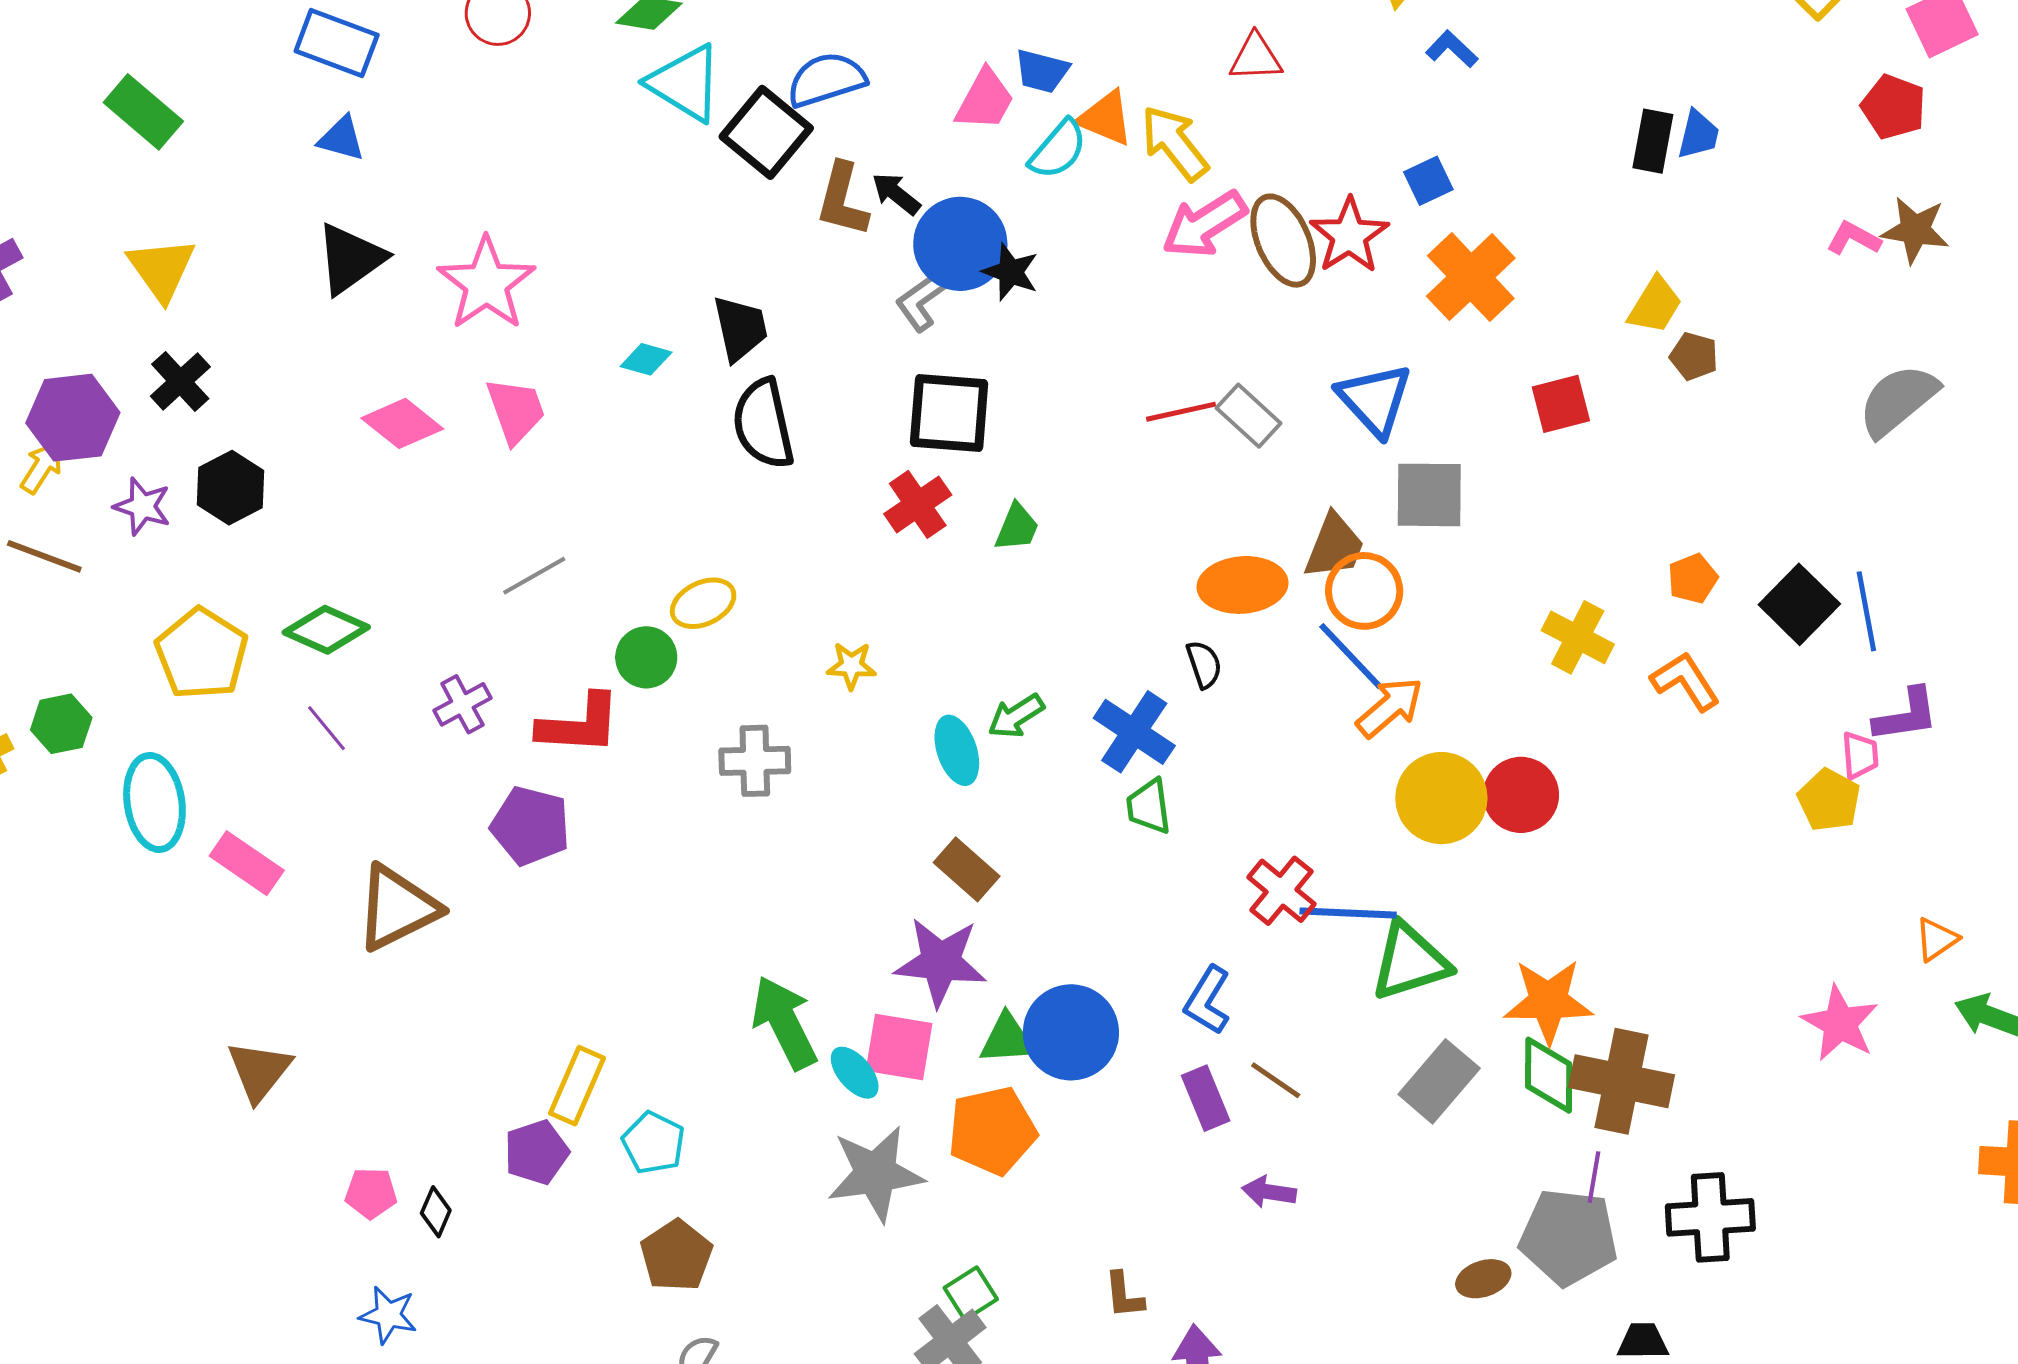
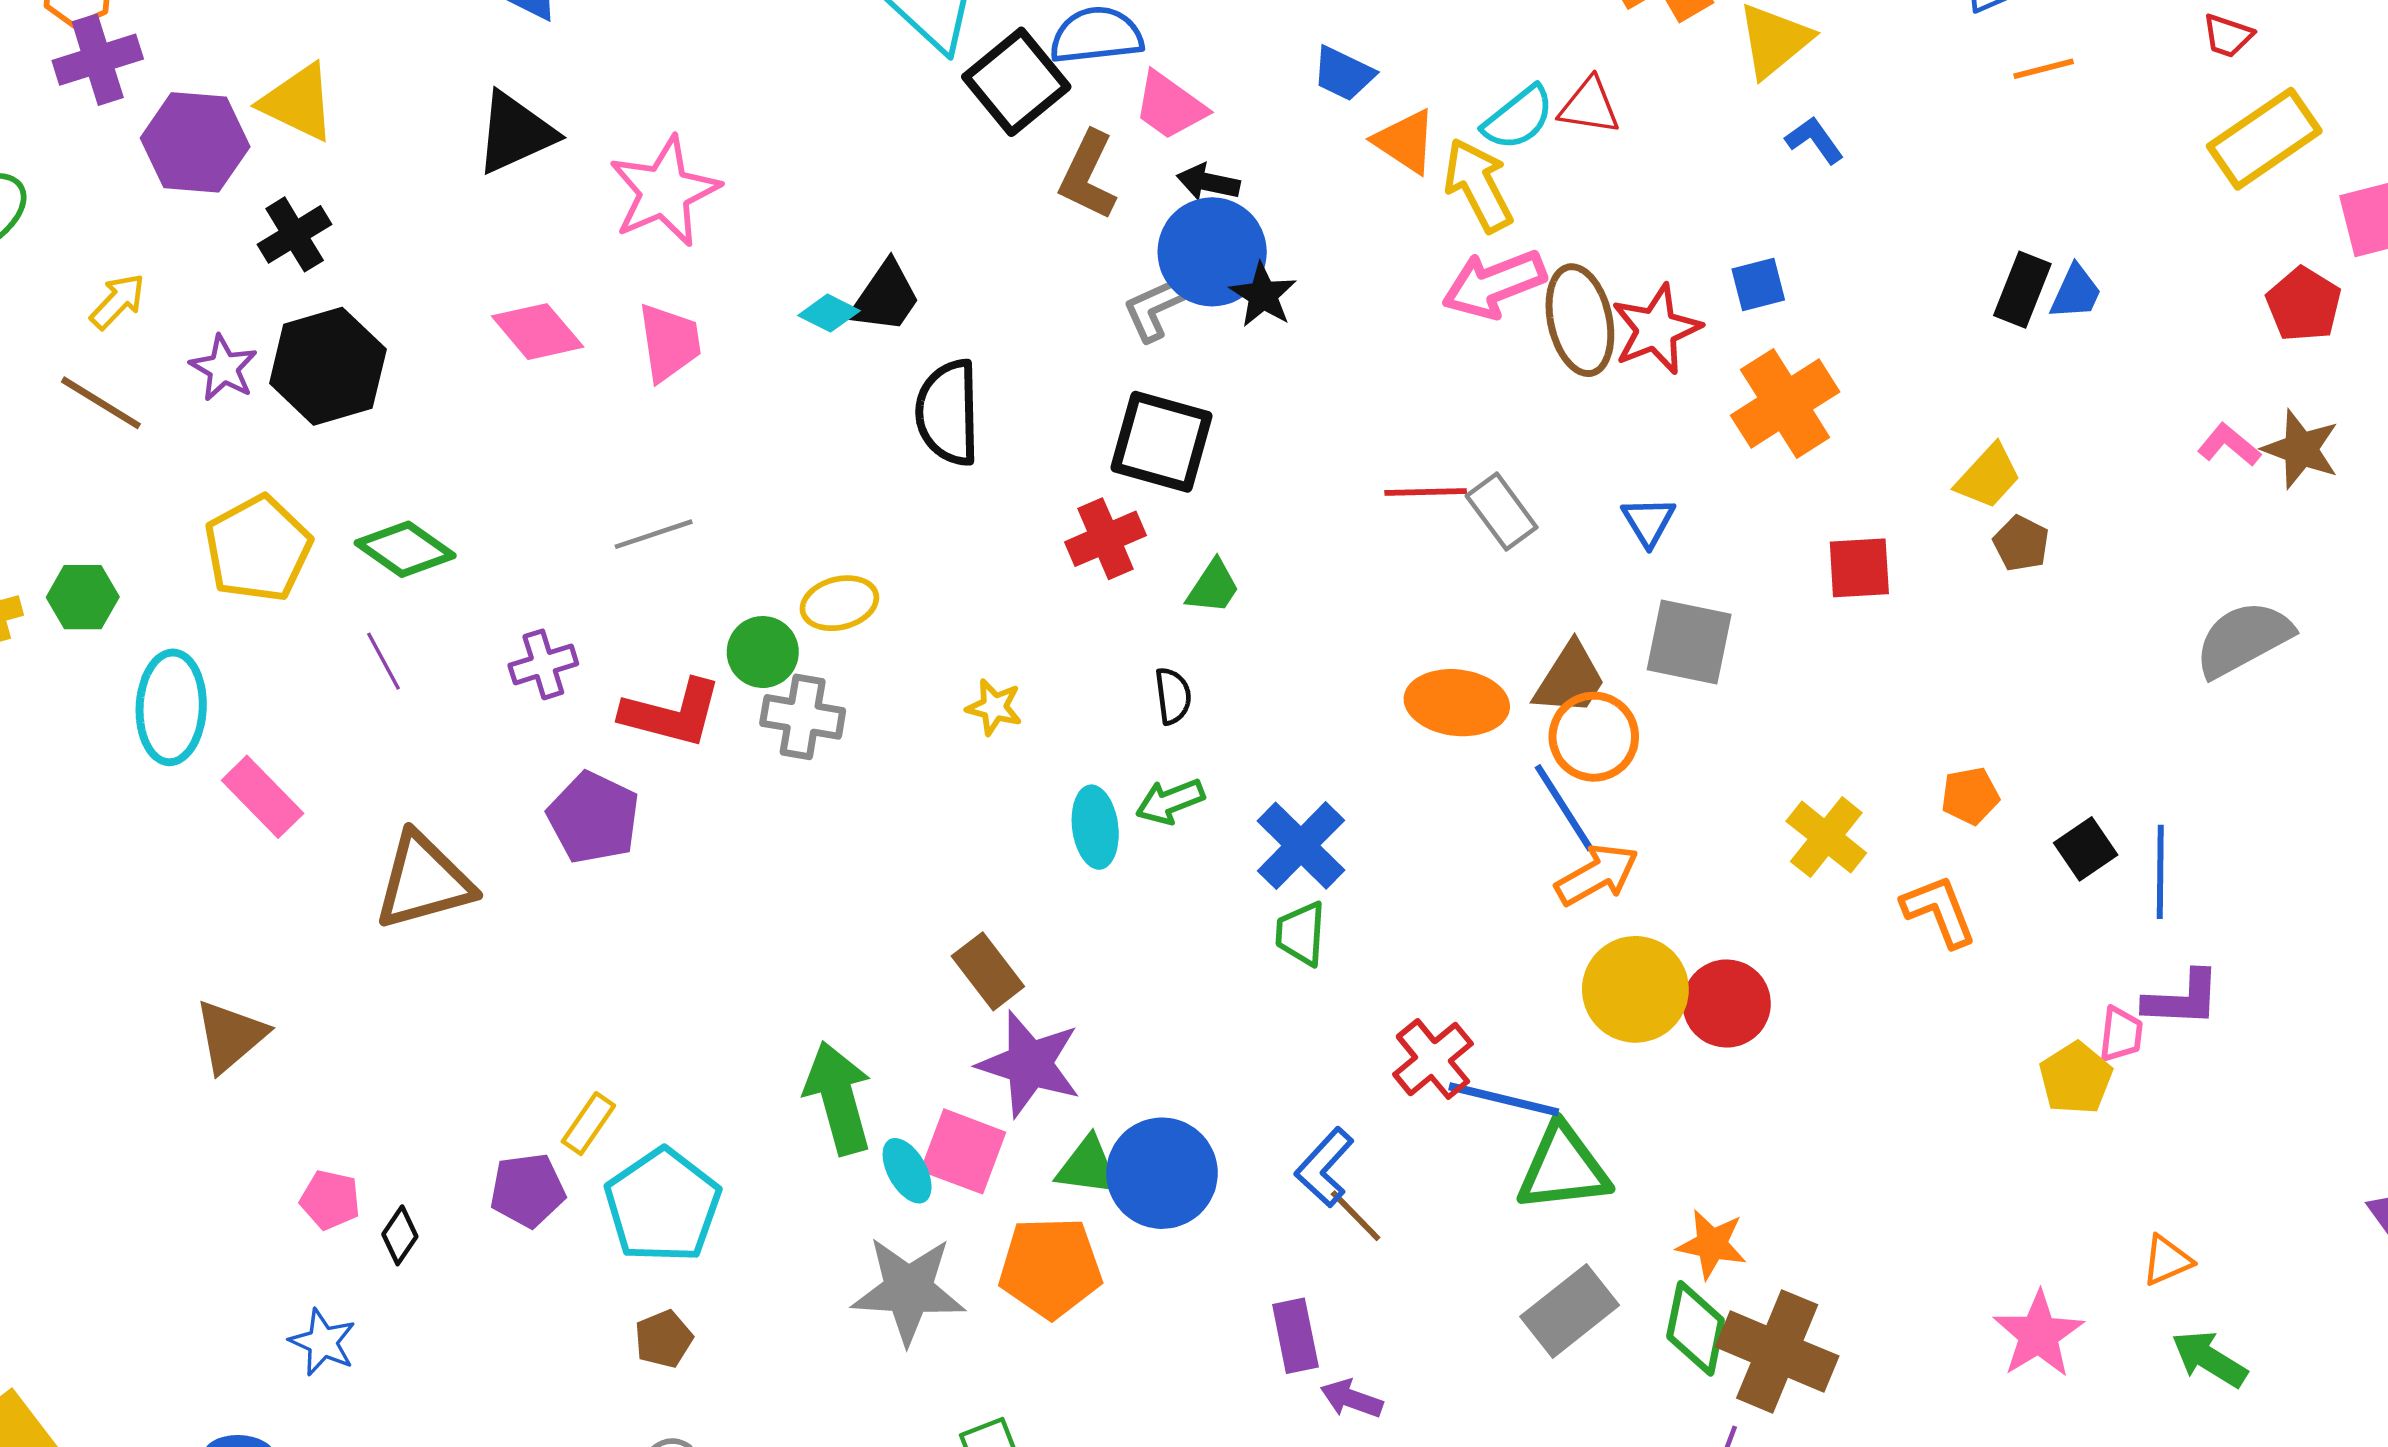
pink trapezoid: (985, 100) -> (1170, 106), moved, turned 86
cyan semicircle: (1058, 149) -> (1518, 118), moved
black arrow: (896, 194) -> (1208, 182), moved, turned -38
yellow triangle: (161, 269) -> (298, 102), turned -40
black trapezoid: (740, 328) -> (885, 297), moved, turned 36
blue triangle: (1375, 400) -> (1649, 521), size x0.6
purple hexagon: (73, 418) -> (195, 142), moved
black hexagon: (231, 488) -> (328, 366), size x1.4
black square: (1799, 604) -> (2086, 849), size x0.7
black semicircle: (1204, 664) -> (1173, 696), moved
gray cross: (755, 761) -> (803, 717), moved
brown rectangle: (967, 869) -> (988, 971), moved
orange star: (1548, 1001) -> (1712, 1244), size x0.7
brown line: (1276, 1080) -> (1356, 1216), moved
yellow rectangle: (577, 1086) -> (588, 1124), size x0.7
purple rectangle: (1206, 1098) -> (1295, 1336), moved
cyan pentagon: (653, 1143) -> (663, 1206), size x1.6
brown pentagon: (676, 1256) -> (664, 1339), size x0.7

